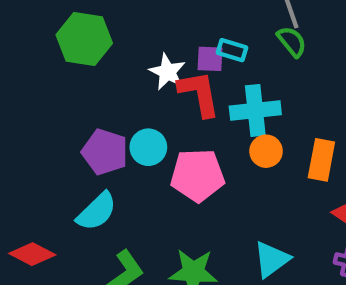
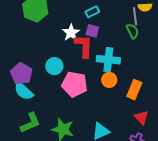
cyan rectangle: (232, 50) -> (92, 12), moved, turned -56
purple pentagon: (105, 152) -> (21, 74), moved
cyan semicircle: (97, 211) -> (24, 91), turned 75

